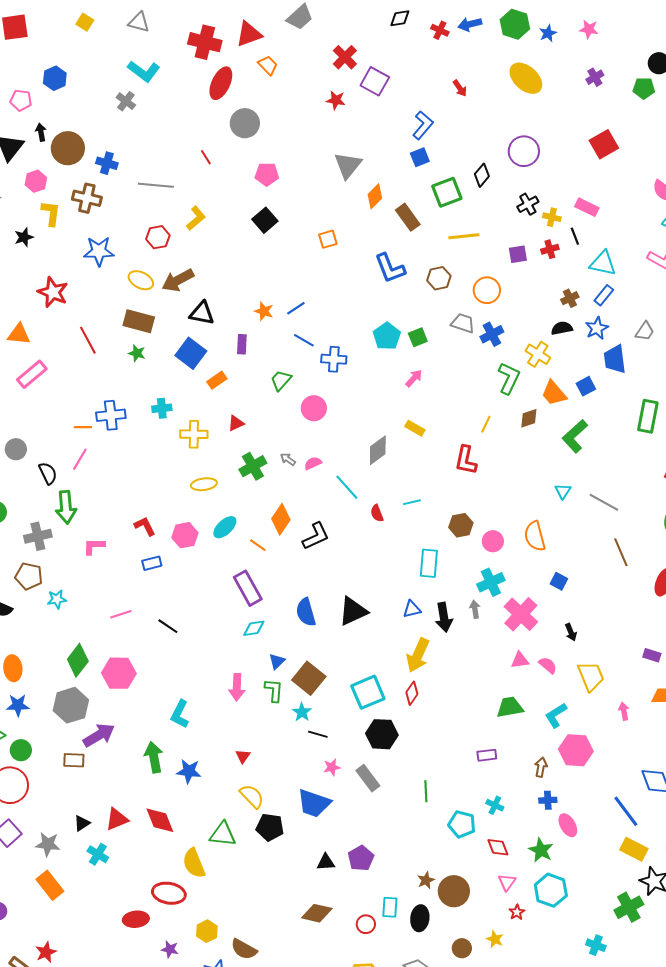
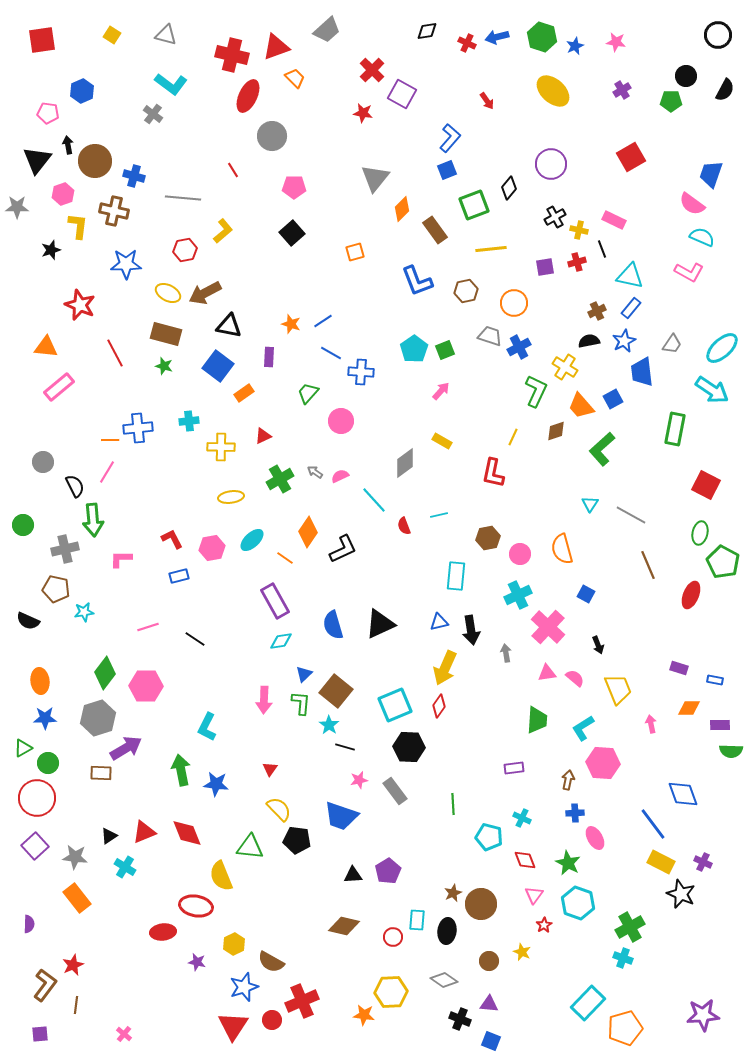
gray arrow: (475, 609) -> (506, 653), moved
green trapezoid: (510, 707) -> (537, 720), turned 104
green cross: (629, 907) -> (630, 927), moved

